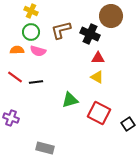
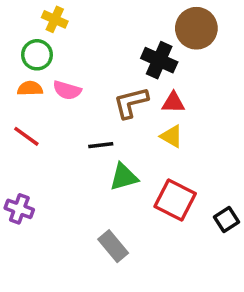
brown L-shape: (61, 30) -> (131, 103), moved
green circle: (31, 32) -> (37, 55), moved
black line: (36, 82) -> (101, 145), moved
gray rectangle: (45, 148) -> (113, 246), moved, turned 36

